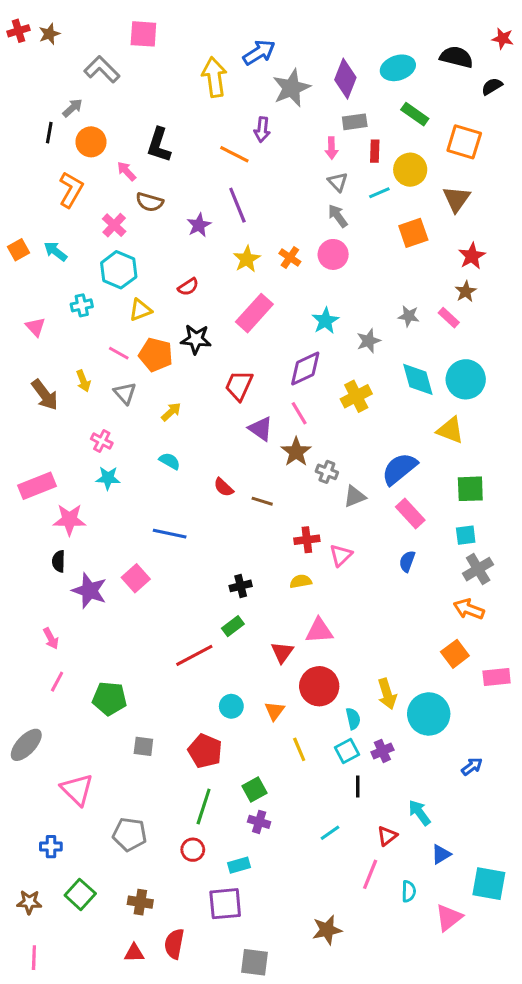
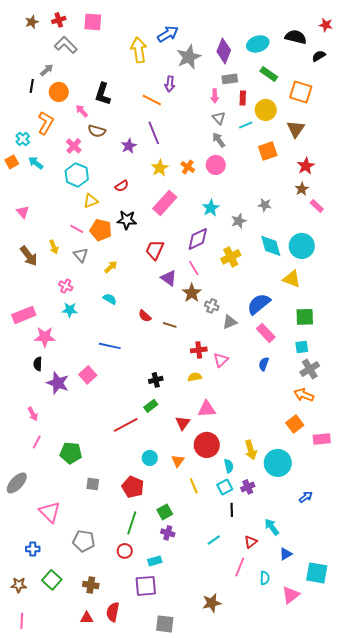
red cross: (19, 31) -> (59, 20), moved
cyan cross: (82, 305) -> (23, 139), moved, turned -32
pink rectangle: (449, 318) -> (317, 206), moved

